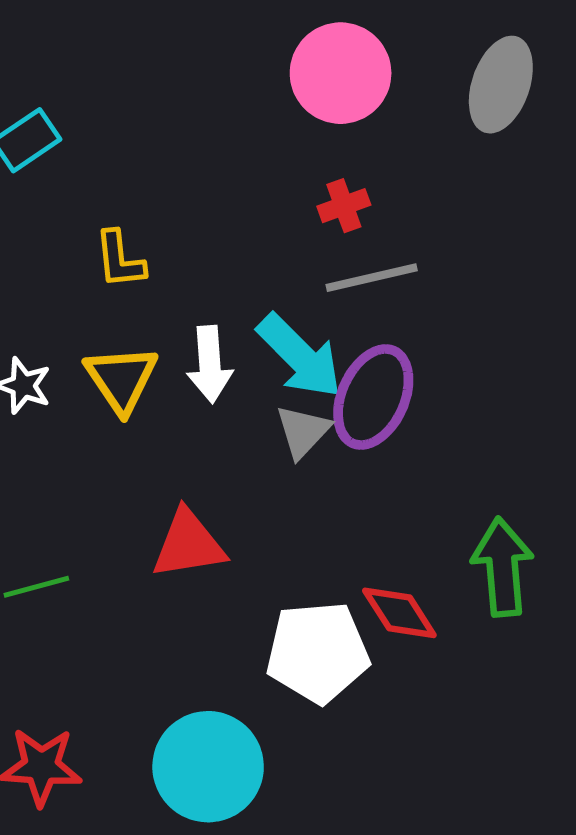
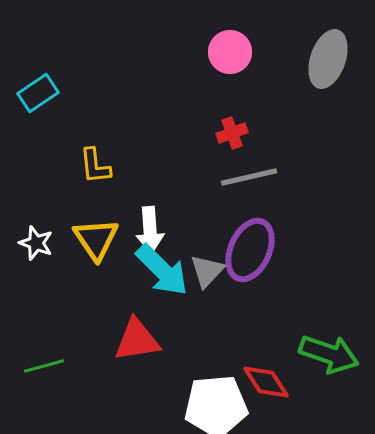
pink circle: (341, 73) -> (230, 52), size x0.7
cyan arrow: (300, 356) -> (162, 270), moved
green arrow: (502, 567) -> (329, 354), turned 114

